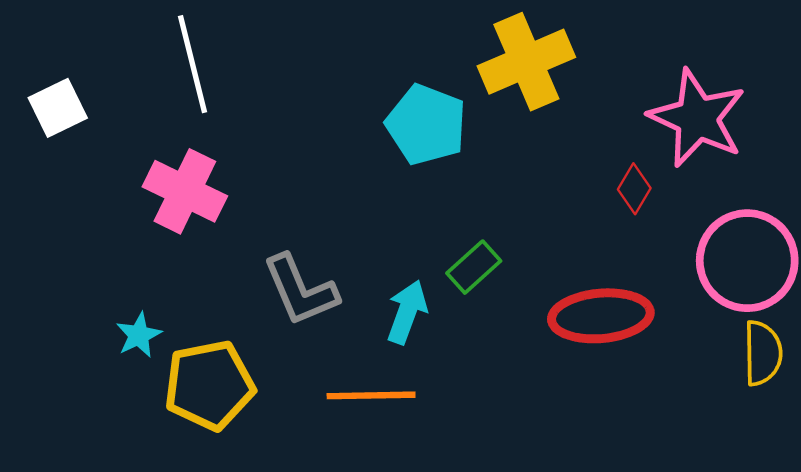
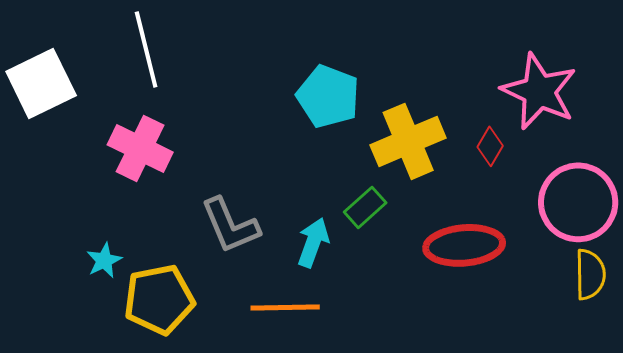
yellow cross: (526, 62) -> (408, 141), moved
white square: (58, 108) -> (41, 83), size x1.5

